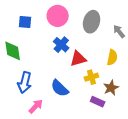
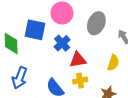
blue square: (25, 22) -> (35, 30), moved, size x1.5
yellow cross: (91, 77) -> (80, 81), moved

